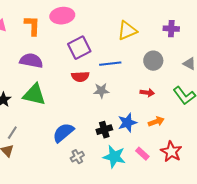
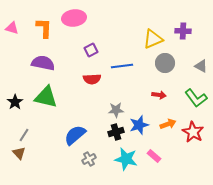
yellow triangle: (127, 31) -> (153, 39), moved
purple square: (79, 48) -> (91, 50), size x0.6
gray star: (101, 91) -> (116, 110), moved
red star: (171, 152) -> (193, 132), moved

